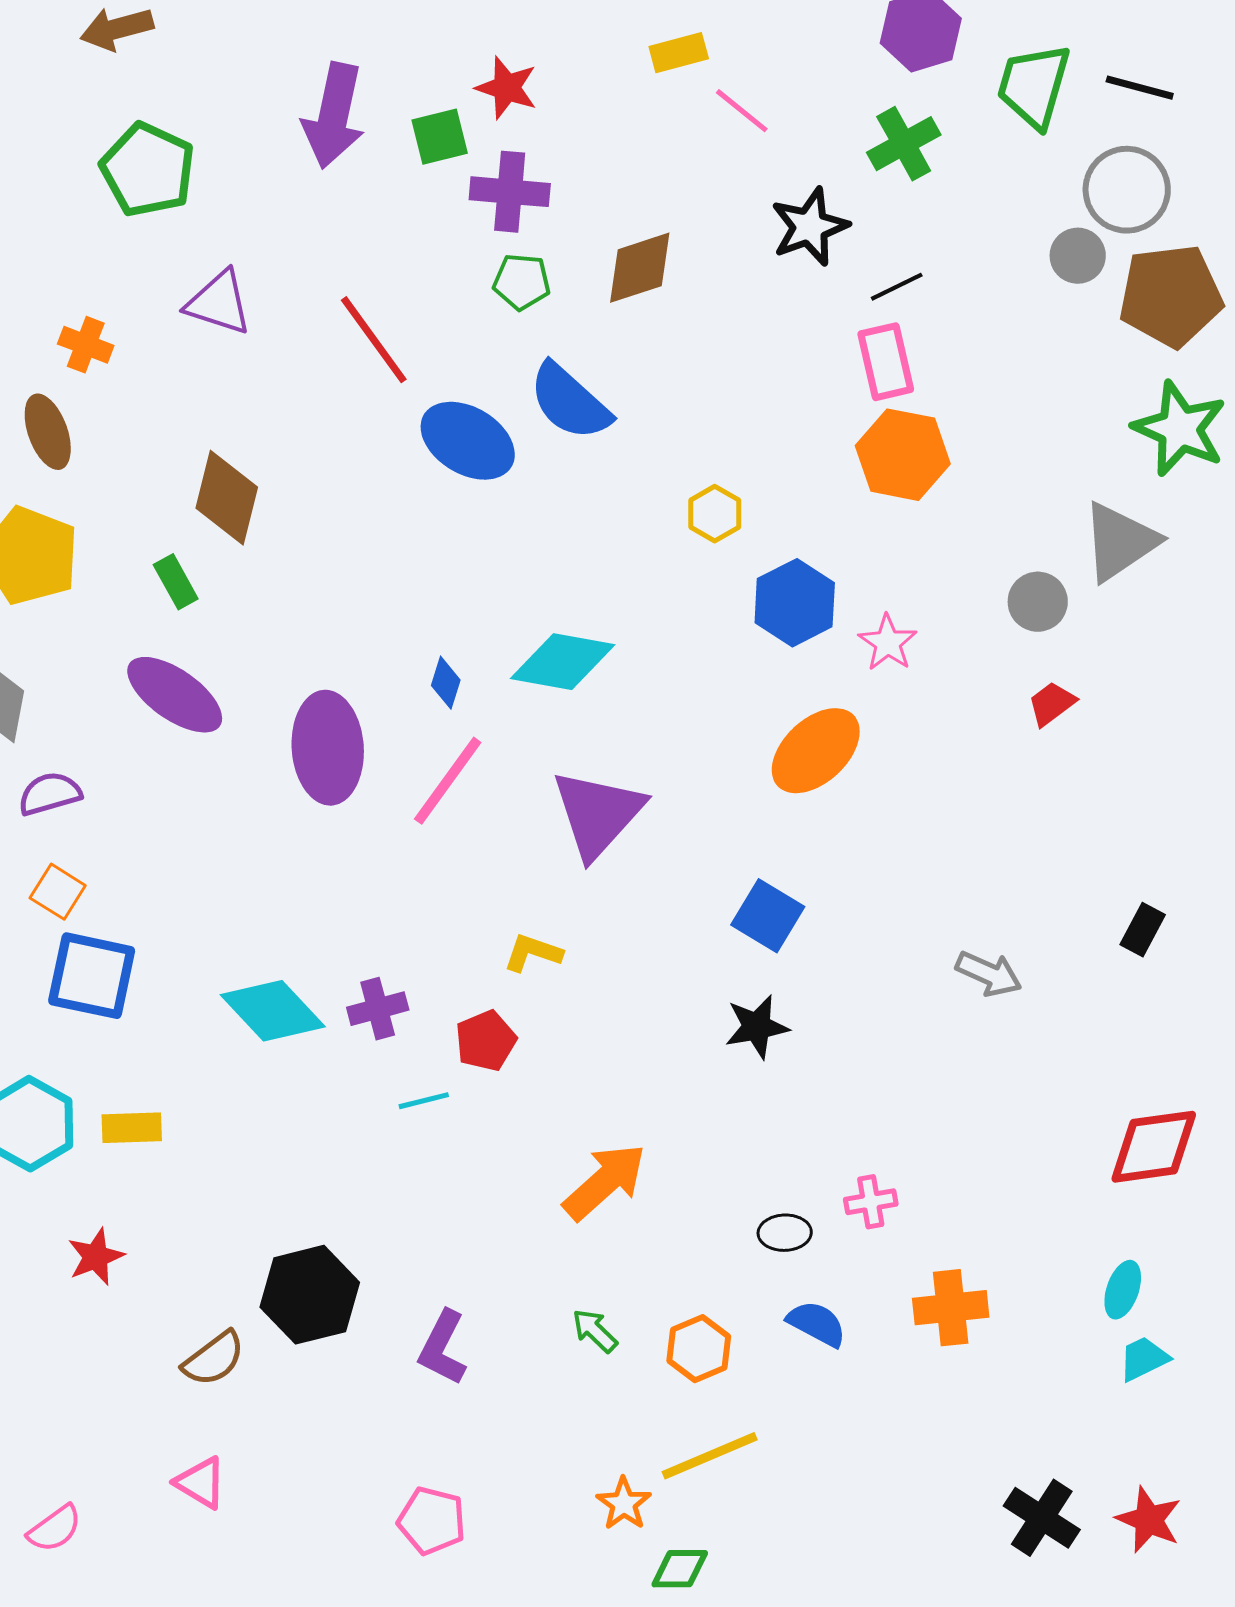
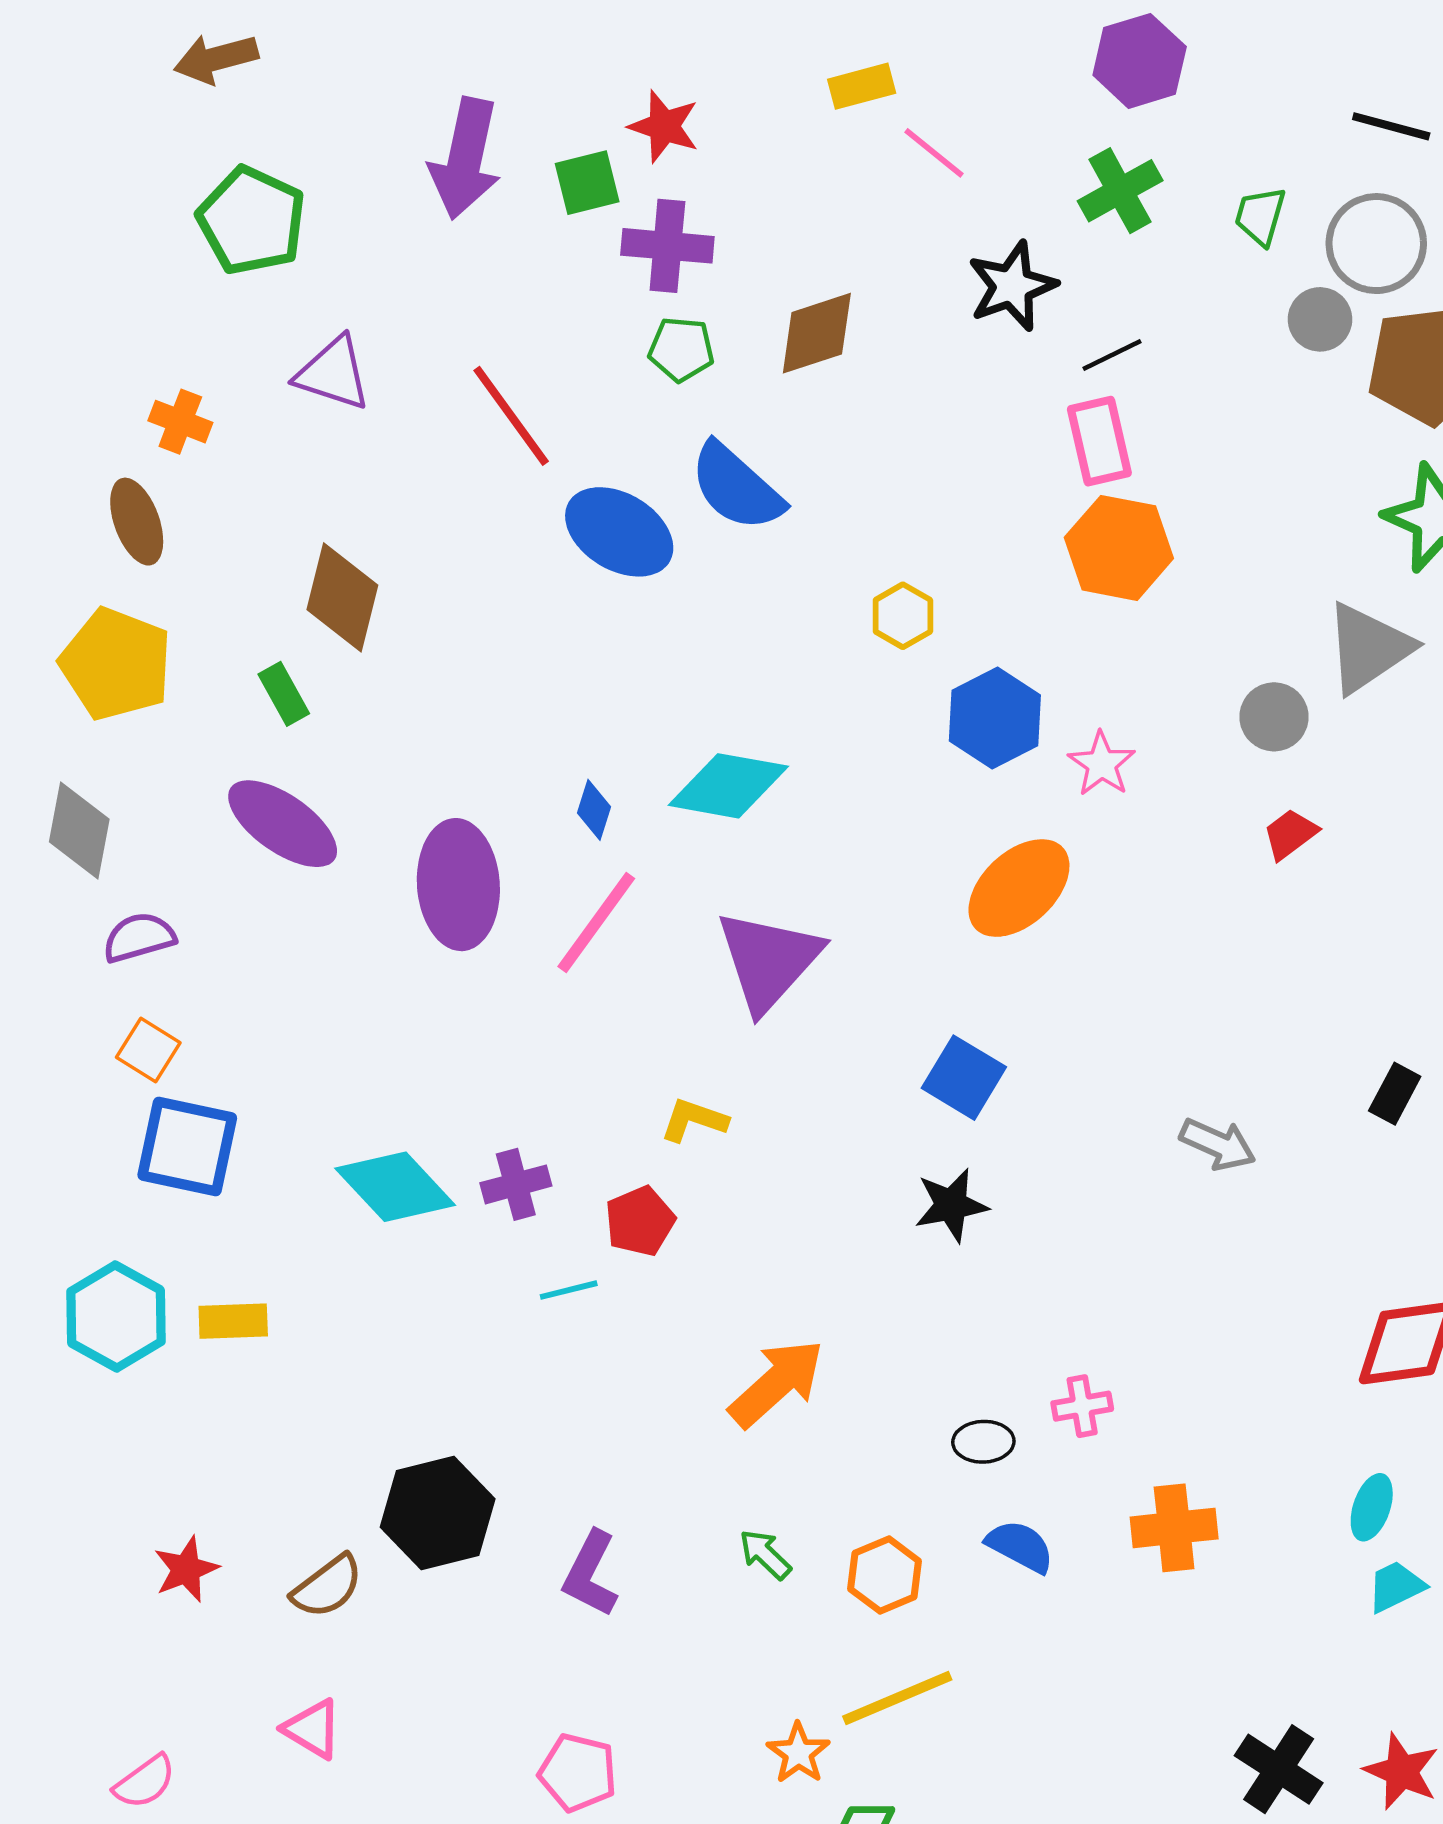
green trapezoid: (1034, 86) -> (1260, 216), moved, size x0.6
red star: (96, 1257) -> (186, 1569), moved

